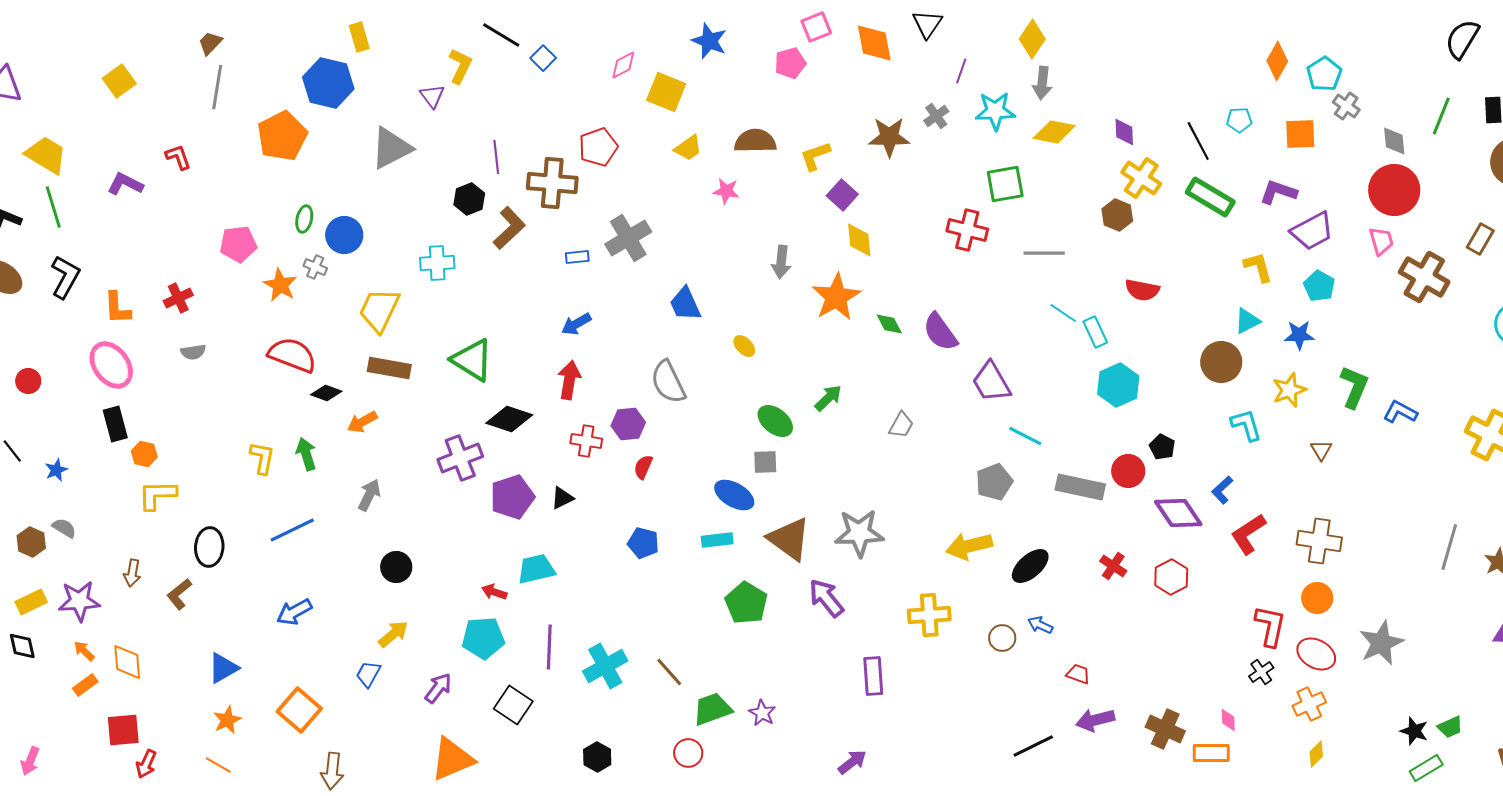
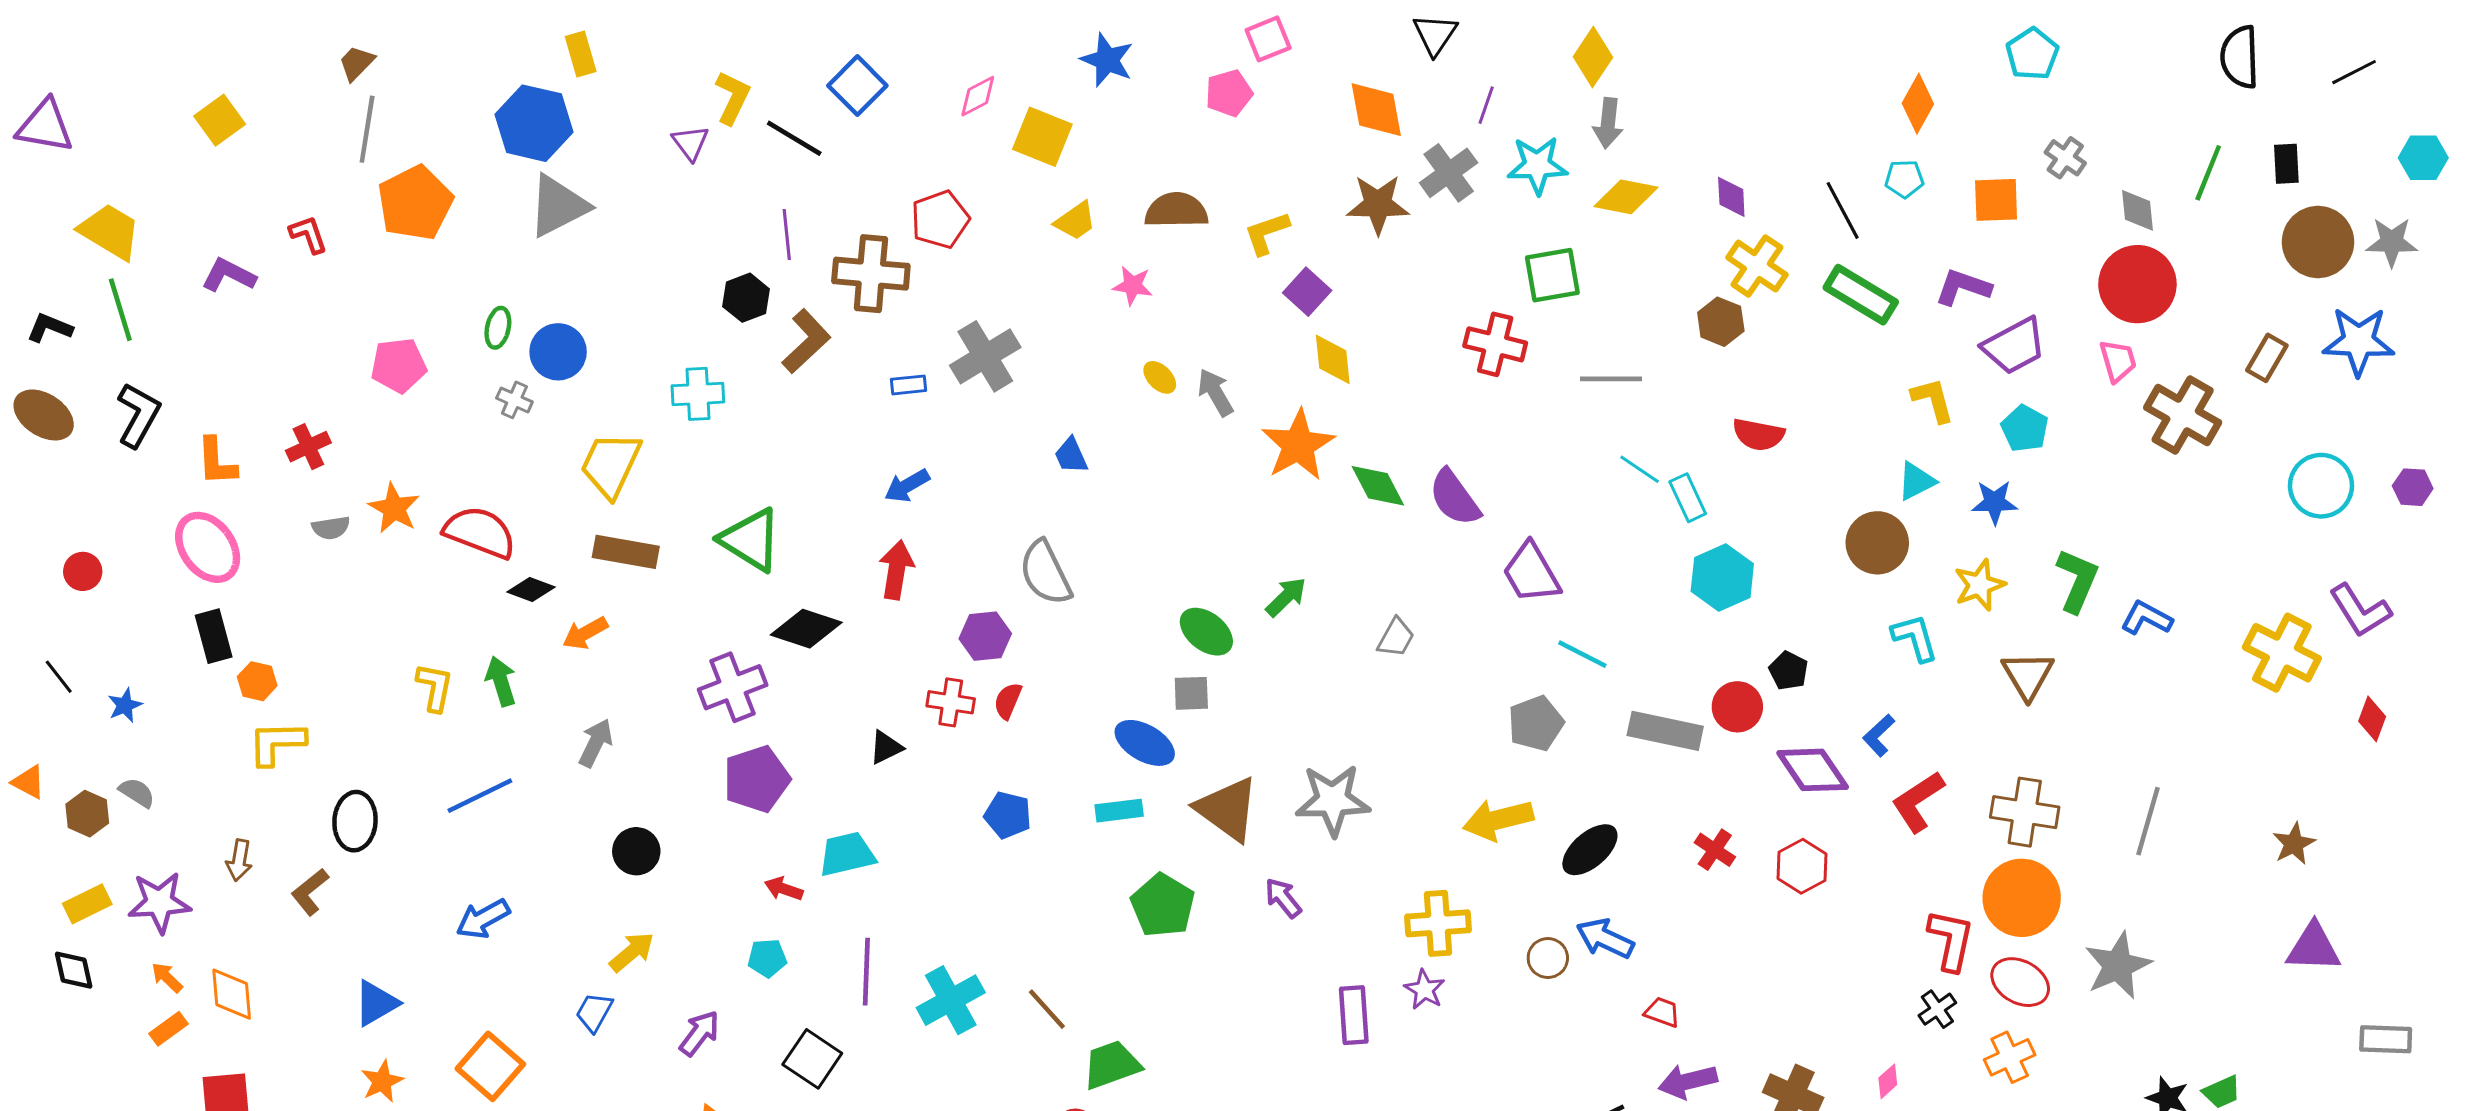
black line: (501, 35) -> (794, 138), moved
black semicircle: (1462, 39) -> (2240, 57), turned -33
orange diamond: (874, 43) -> (1376, 110), moved
blue square: (543, 58) -> (857, 86), size x1.5
orange diamond: (1277, 61) -> (1918, 104), moved
cyan pentagon: (1324, 74) -> (2032, 54), moved
gray cross: (936, 116) -> (1449, 173), size x1.5
orange pentagon: (282, 136) -> (415, 203), moved
gray triangle: (391, 148) -> (558, 206), moved
gray arrow: (781, 262) -> (1215, 392), turned 144
orange star: (280, 285) -> (394, 508), moved
blue trapezoid: (685, 304) -> (1071, 456), size x0.7
green diamond: (889, 324) -> (1378, 486), size x1.4
yellow ellipse: (744, 346) -> (1160, 377), moved
red cross: (586, 441) -> (951, 702), moved
brown triangle: (1321, 450) -> (2028, 675), size x1.6
purple pentagon: (512, 497) -> (757, 779), moved
gray line: (1449, 547) -> (2148, 821), moved
purple arrow: (826, 598) -> (1283, 898), size x0.7
orange circle: (1317, 598) -> (2022, 898), size x1.6
blue arrow: (1040, 625) -> (1605, 938), size x1.5
cyan pentagon: (483, 638) -> (767, 958), size x0.6
purple star: (762, 713) -> (1424, 990), moved
pink diamond: (1228, 720) -> (1888, 1081), turned 50

